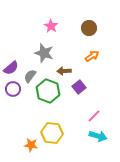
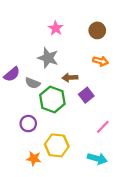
orange arrow: (92, 56) -> (101, 61), turned 48
gray semicircle: (30, 76) -> (33, 83), turned -104
purple circle: (13, 89) -> (28, 124), moved
cyan arrow: (98, 136) -> (97, 159), moved

